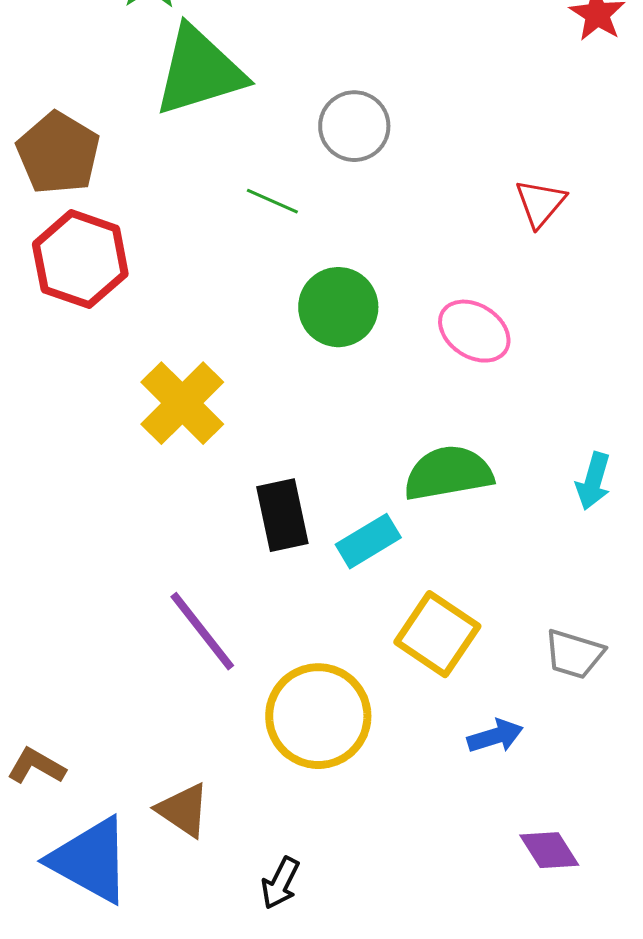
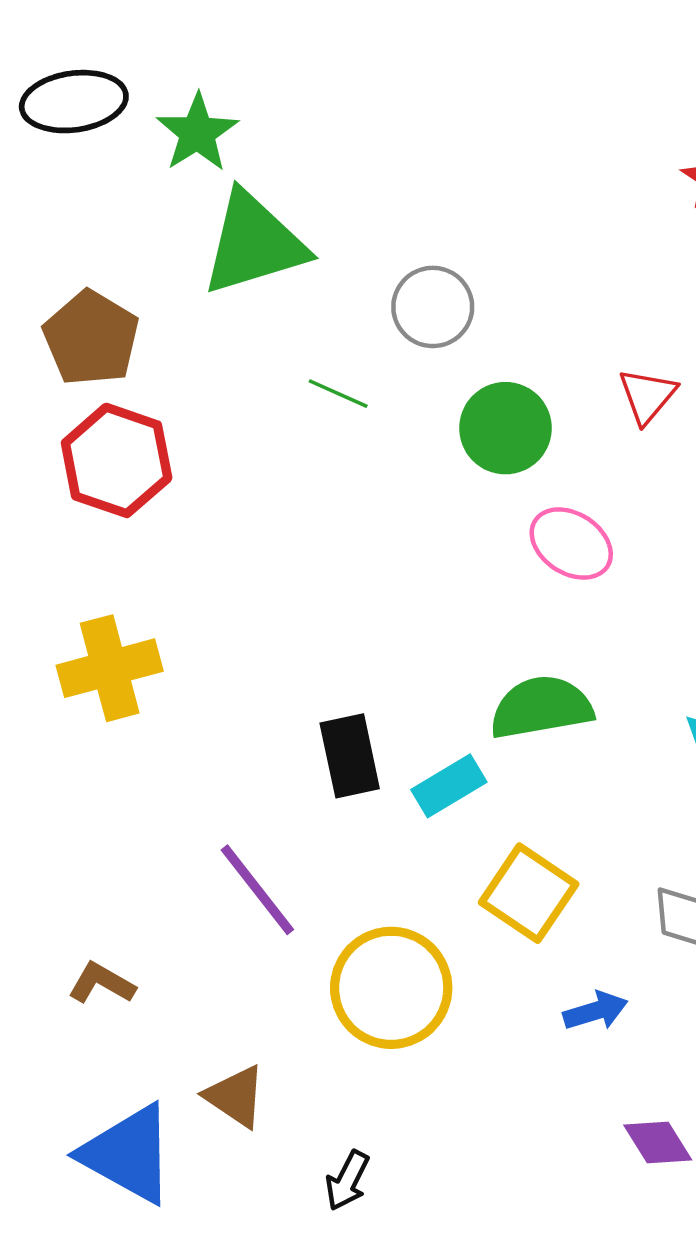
green circle: (338, 307) -> (505, 428), moved
yellow cross: (182, 403) -> (110, 668), moved, turned 30
brown L-shape: (36, 766) -> (102, 983), moved

